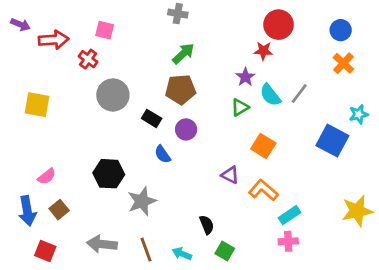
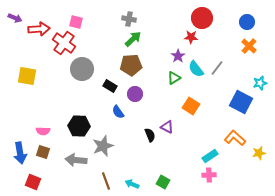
gray cross: (178, 14) -> (129, 19), moved
red cross: (88, 59) -> (64, 43), size x1.6
pink semicircle: (47, 176) -> (43, 131), moved, turned 40
orange L-shape: (263, 190) -> (235, 138), moved
brown square: (59, 210) -> (43, 152), turned -32
yellow star: (357, 211) -> (259, 153), size x0.6
black semicircle: (207, 225) -> (150, 135), moved
gray arrow: (102, 244) -> (76, 160), moved

